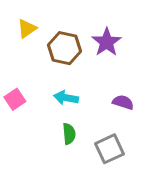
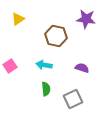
purple star: (107, 42) -> (86, 19), moved, turned -30
brown hexagon: (64, 48) -> (56, 36), moved

